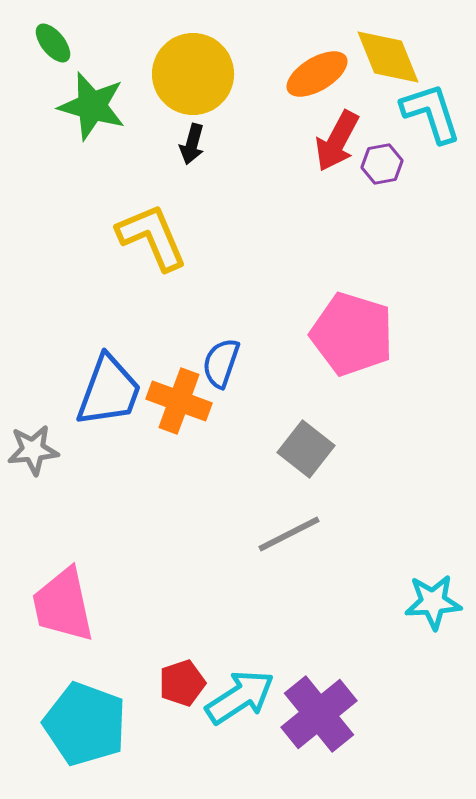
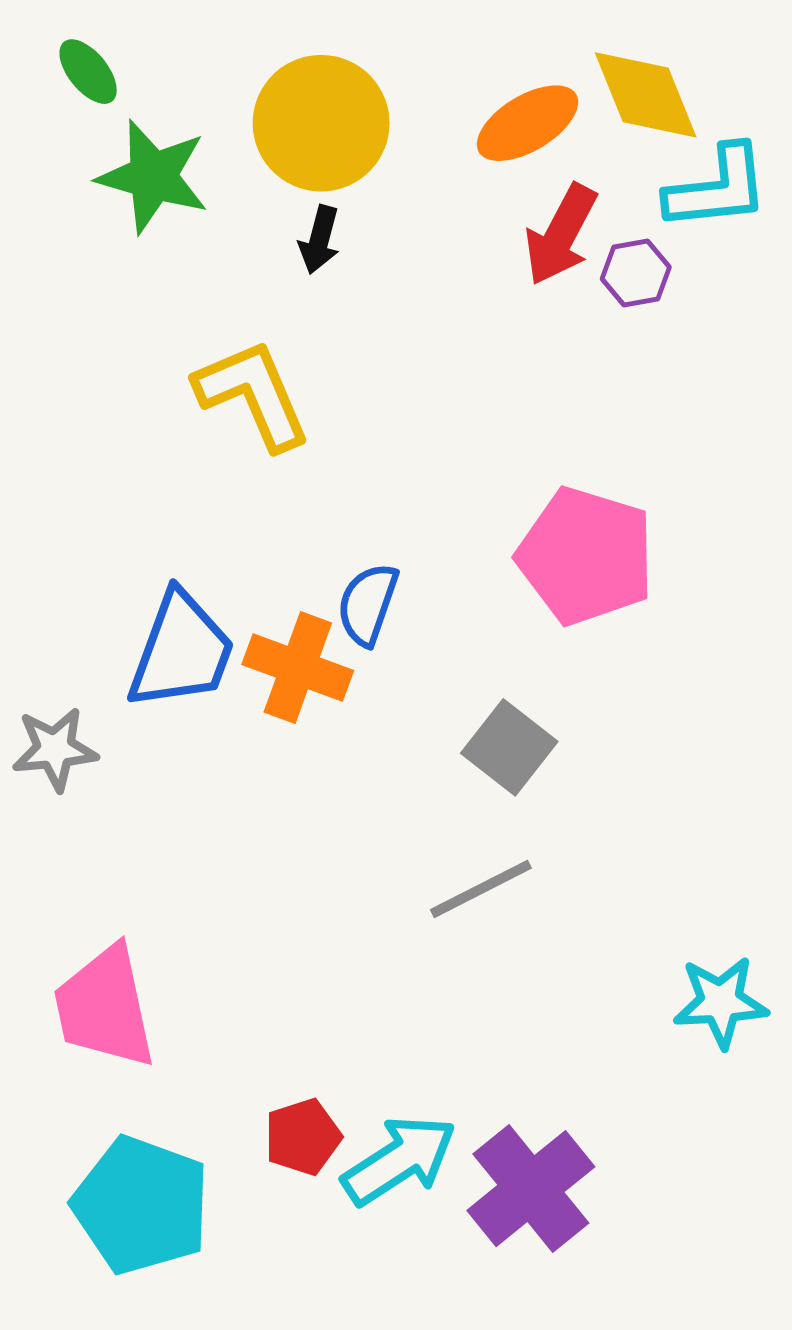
cyan L-shape: (431, 113) -> (717, 188), turned 102

